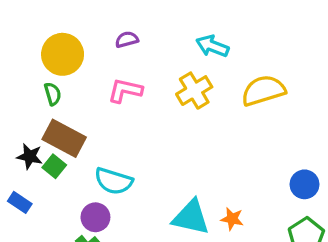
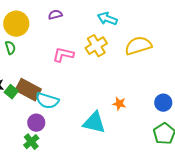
pink L-shape: (125, 91) -> (63, 55), moved
brown rectangle: (64, 138) -> (28, 90), moved
orange star: (232, 219) -> (119, 104), moved

